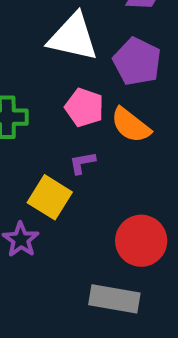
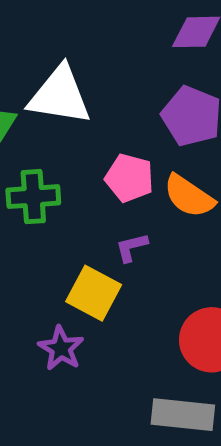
white triangle: (73, 37) -> (60, 95), moved

